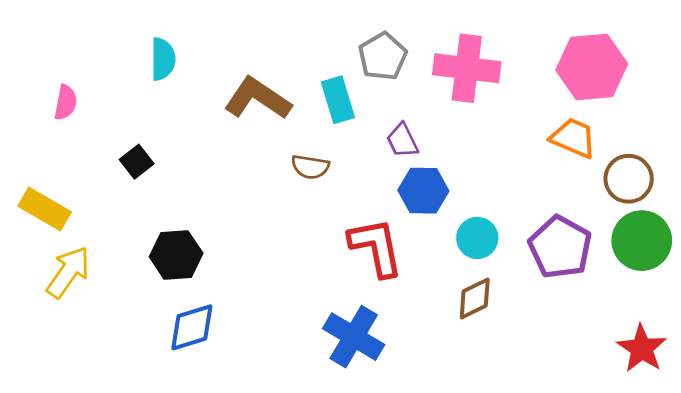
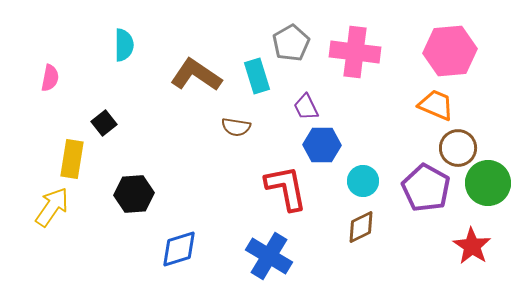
brown circle: (629, 179) -> (458, 148), moved
yellow rectangle: (45, 209) -> (72, 159), moved, turned 69
blue diamond: (192, 327) -> (179, 249), moved
red star: (642, 348) -> (472, 246), moved

